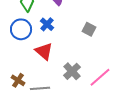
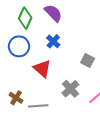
blue cross: (47, 24) -> (53, 41), moved
gray square: (89, 29) -> (88, 60), moved

